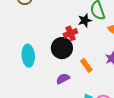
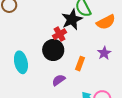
black star: (85, 20) -> (72, 19), size x1.5
orange rectangle: (86, 65) -> (80, 64), turned 64

